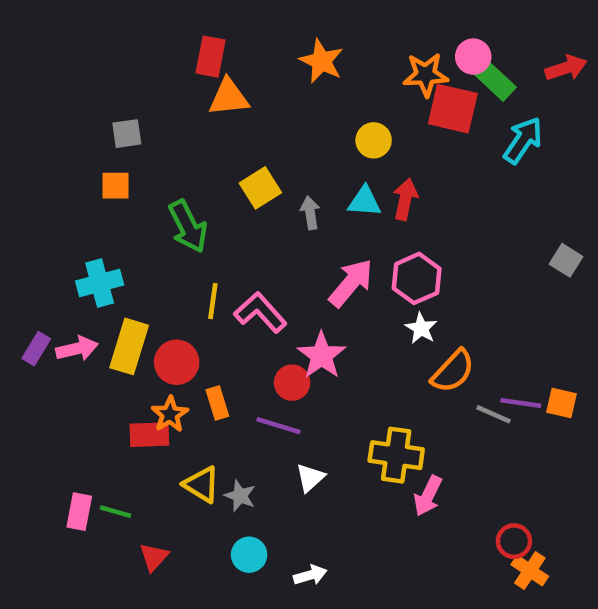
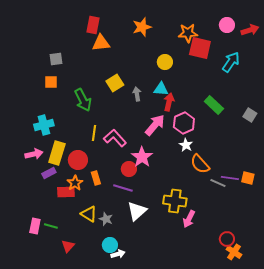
pink circle: (473, 57) -> (227, 25), moved
orange star: (322, 61) -> (142, 27), turned 30
green rectangle: (494, 79) -> (214, 105), moved
red arrow: (405, 199) -> (169, 102), moved
purple rectangle: (36, 349) -> (49, 173), moved, turned 32
orange semicircle: (453, 371) -> (200, 164), turned 95
white triangle: (310, 478) -> (137, 211), size x1.5
white arrow: (310, 575) -> (118, 254), moved

